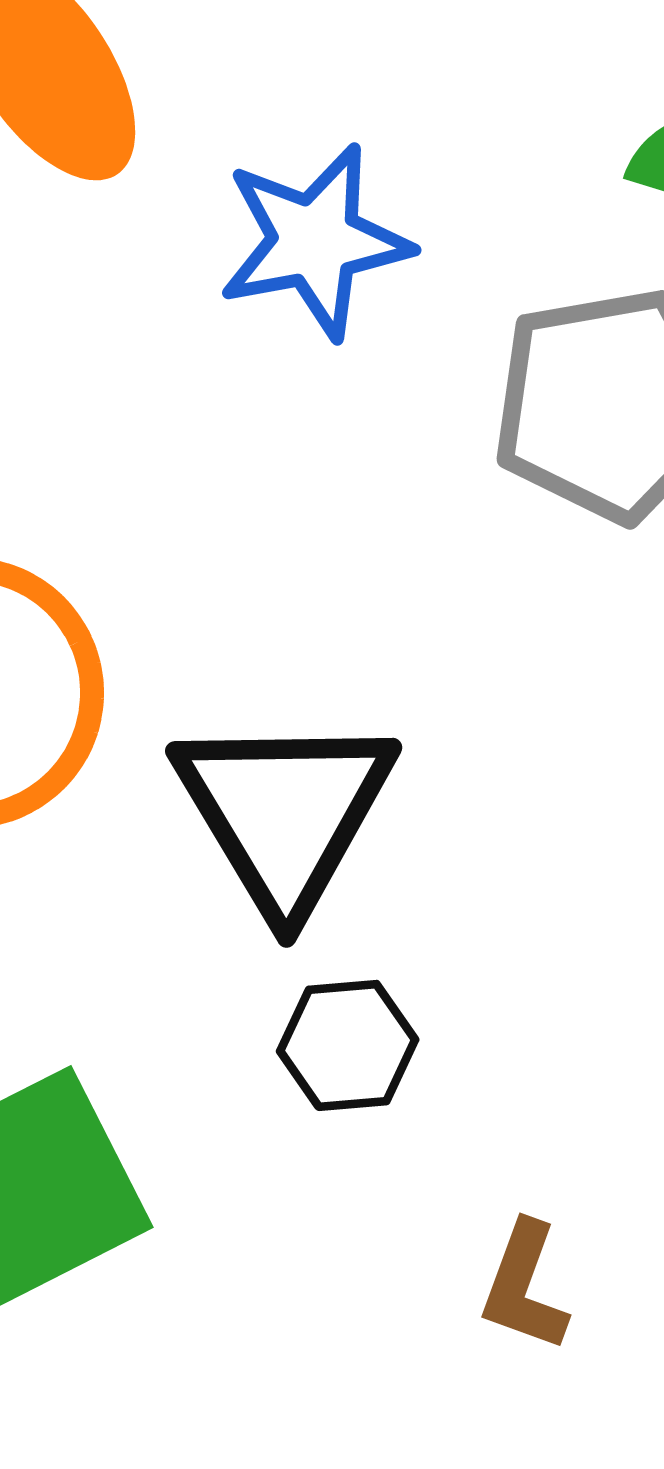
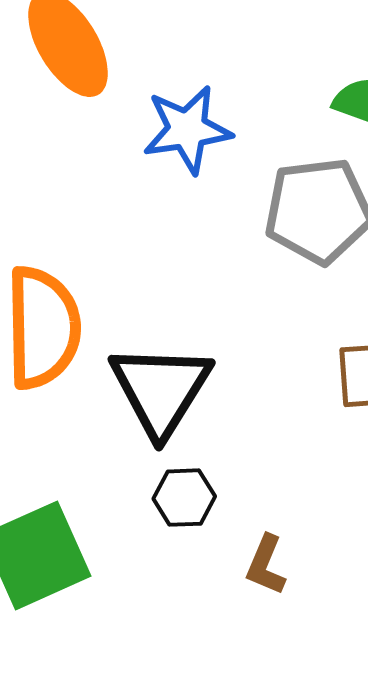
brown L-shape: (524, 1286) -> (266, 565), moved

